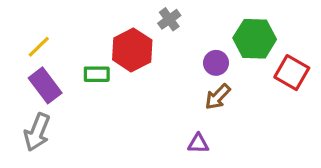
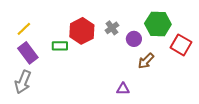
gray cross: (169, 19) -> (112, 28), moved
brown arrow: (218, 97) -> (146, 61), moved

